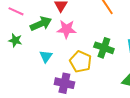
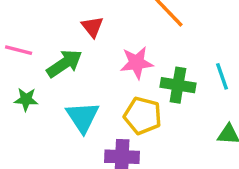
pink star: (67, 29) -> (137, 63), moved
cyan triangle: (46, 56) -> (83, 117), size x1.5

